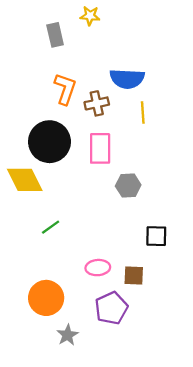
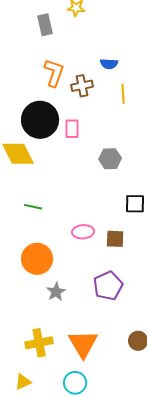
blue semicircle: (127, 79) -> (109, 64), size x0.6
pink rectangle: (100, 148) -> (72, 129), moved, size x0.7
green line: (51, 227) -> (33, 207), moved, turned 48
purple pentagon: (111, 308) -> (108, 286), moved

